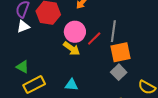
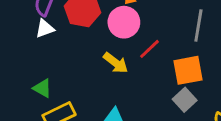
gray line: (113, 31) -> (198, 26), moved
pink circle: (75, 32) -> (124, 22), moved

